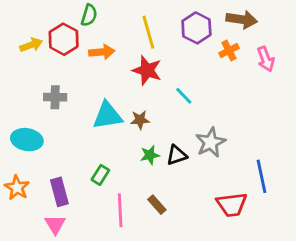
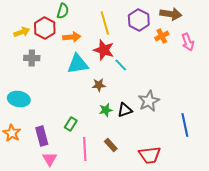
cyan line: (184, 96) -> (121, 65), moved
gray cross: (55, 97) -> (32, 58), moved
cyan triangle: (107, 116) -> (78, 64), moved
red trapezoid: (232, 205) -> (150, 155), moved
pink triangle: (55, 224) -> (50, 159), moved

